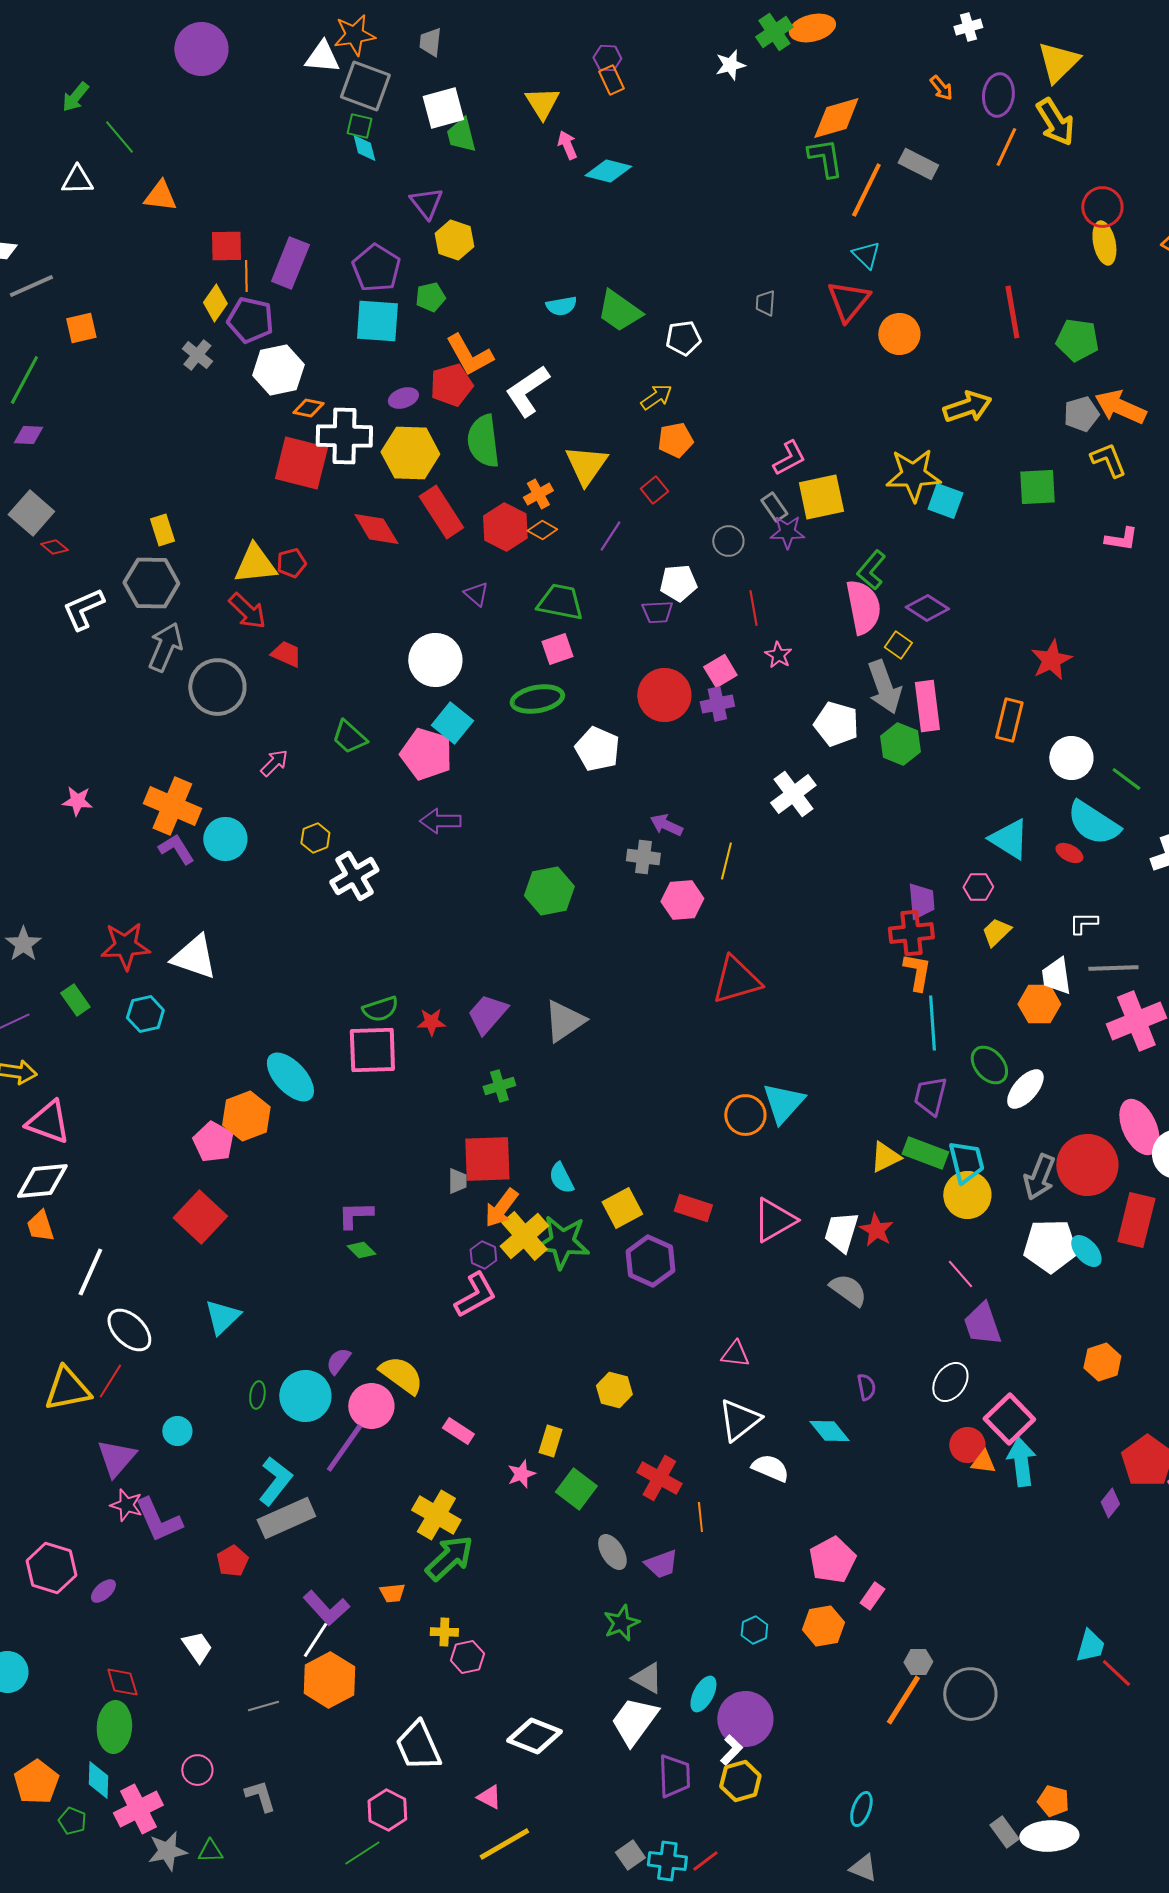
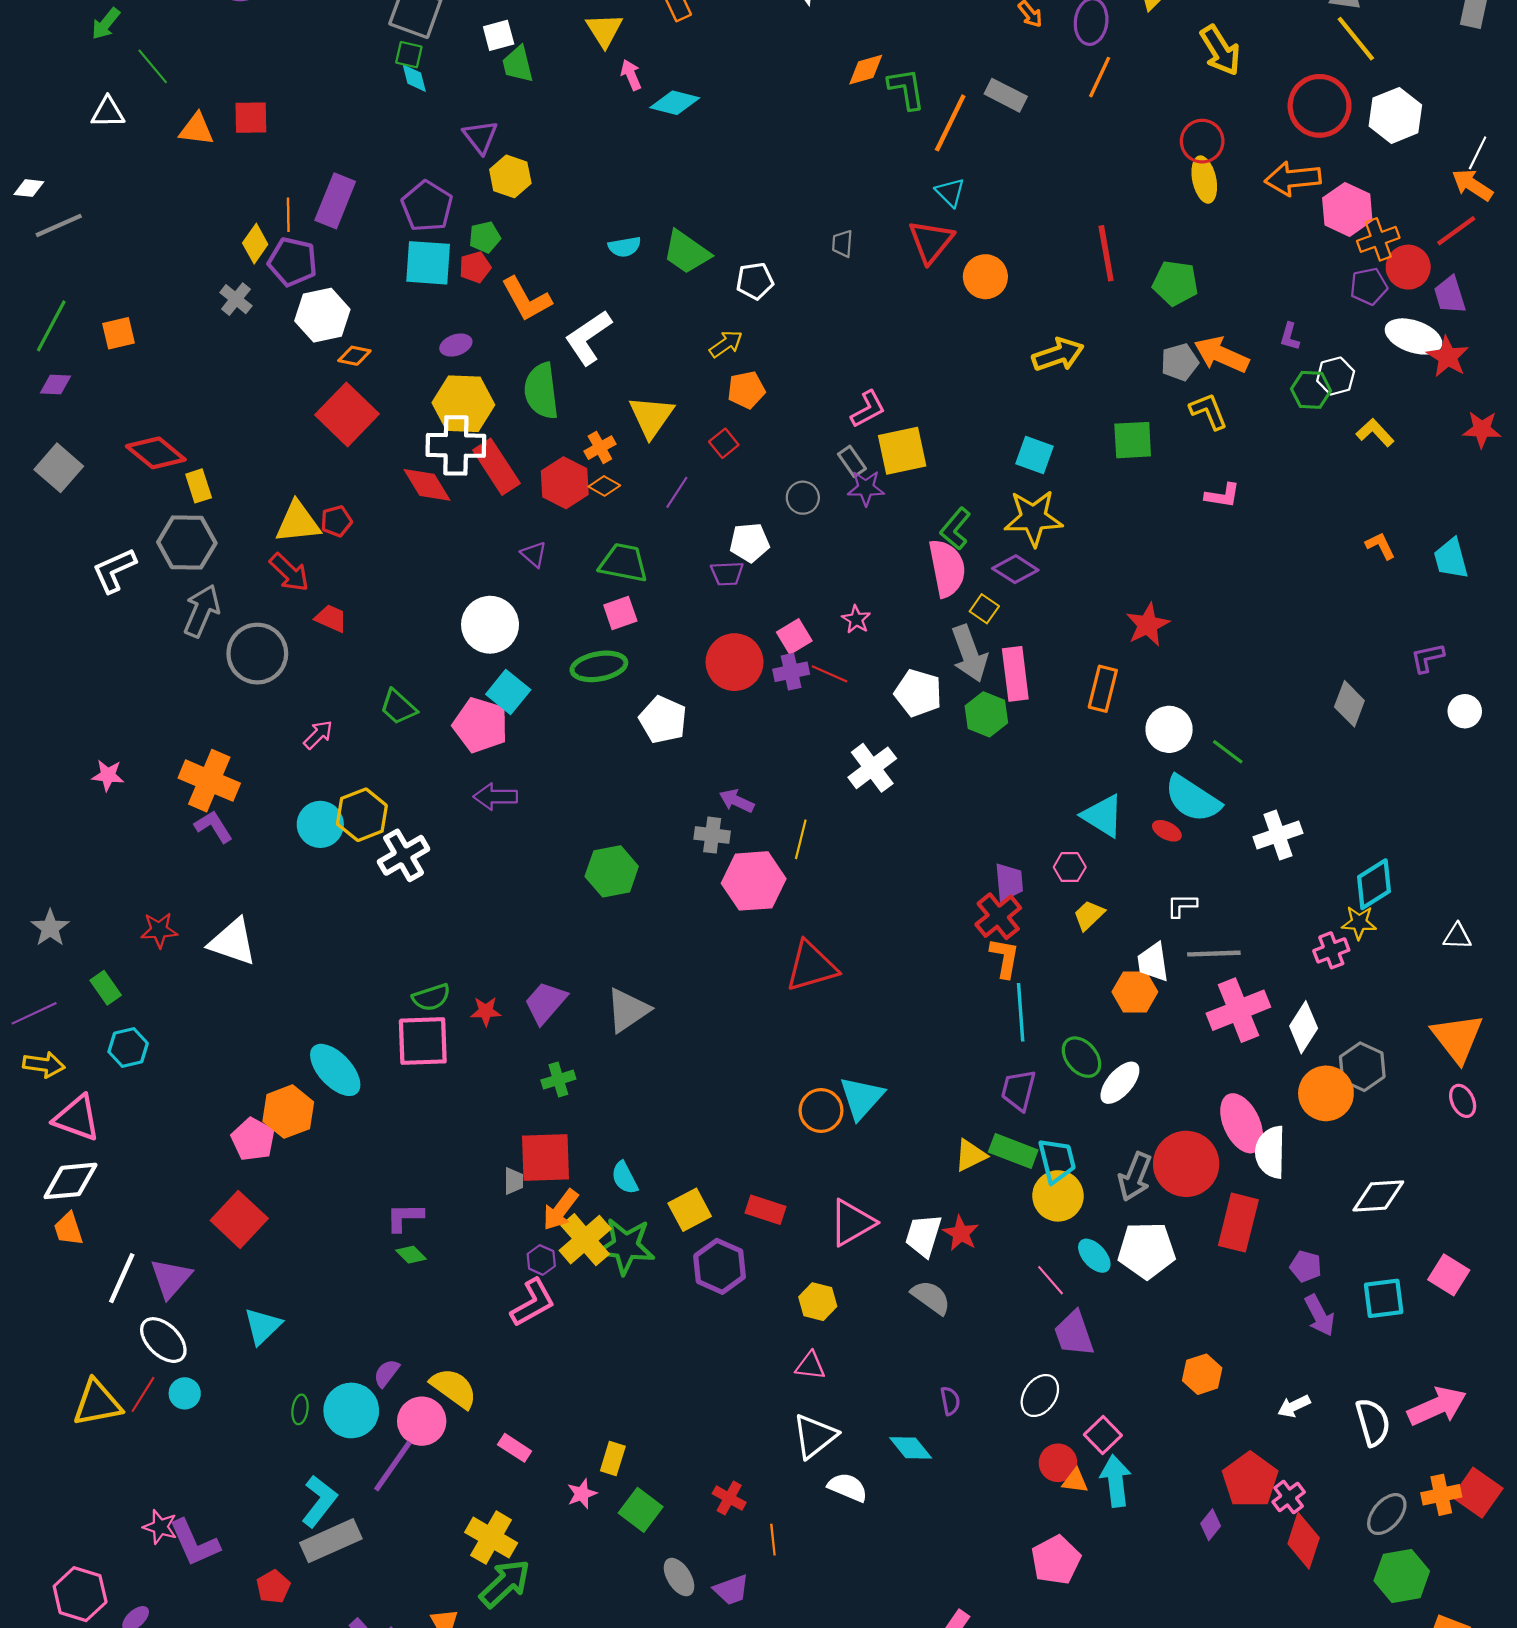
white square: (443, 108) -> (499, 35), size x0.7
orange diamond: (836, 118) -> (866, 70), moved, size x0.7
yellow arrow: (1055, 122) -> (1220, 50), moved
red square: (226, 246) -> (251, 118), moved
orange square: (81, 328) -> (119, 333), moved
red pentagon: (451, 385) -> (475, 267), moved, size x0.7
white cross: (344, 436) -> (456, 445), moved
red square: (301, 463) -> (347, 414), turned 30
yellow star: (913, 475) -> (1033, 518), moved
red diamond: (54, 547) -> (156, 453), moved, size x2.0
red line: (753, 608) -> (830, 674), moved, turned -56
yellow hexagon: (315, 838) -> (362, 815), size x1.6
cyan circle: (225, 839) -> (320, 824), moved
pink hexagon: (682, 900) -> (754, 881), size x1.4
red cross: (911, 933) -> (998, 916), turned -33
red star: (125, 946) -> (159, 930), size x0.7
cyan hexagon: (145, 1014) -> (128, 1048), moved
cyan ellipse: (1086, 1251) -> (1094, 1256), moved
yellow hexagon: (614, 1390) -> (818, 1302), moved
pink square: (1009, 1419) -> (1103, 1435), size x0.7
cyan circle: (177, 1431) -> (185, 1393), moved
purple triangle: (116, 1458) -> (171, 1278), moved
red cross: (659, 1478) -> (729, 1498), size x0.7
pink pentagon: (832, 1560) -> (1056, 1560), moved

